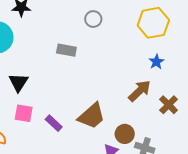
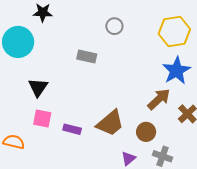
blue star: (156, 62) -> (176, 71), size x1.8
purple rectangle: (54, 123) -> (72, 129), turned -30
brown circle: (125, 134) -> (146, 132), moved

